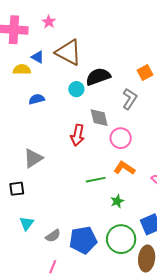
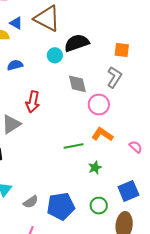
orange square: (145, 72) -> (122, 50), moved, turned 35
gray L-shape: (130, 99) -> (114, 77), moved
red arrow: (78, 135) -> (33, 102), moved
green circle: (121, 239) -> (99, 206), size x0.6

